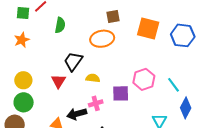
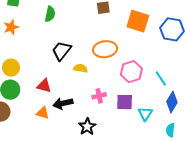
orange ellipse: (102, 39) -> (105, 49), moved
red triangle: (58, 81) -> (44, 86), moved, turned -49
purple square: (121, 93) -> (125, 102), moved
pink cross: (96, 103) -> (99, 96), moved

